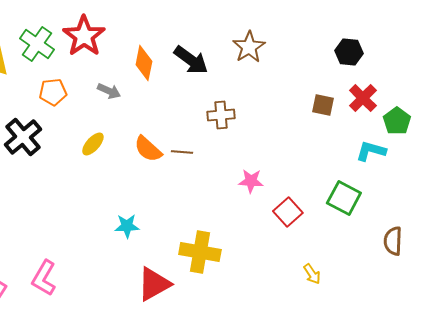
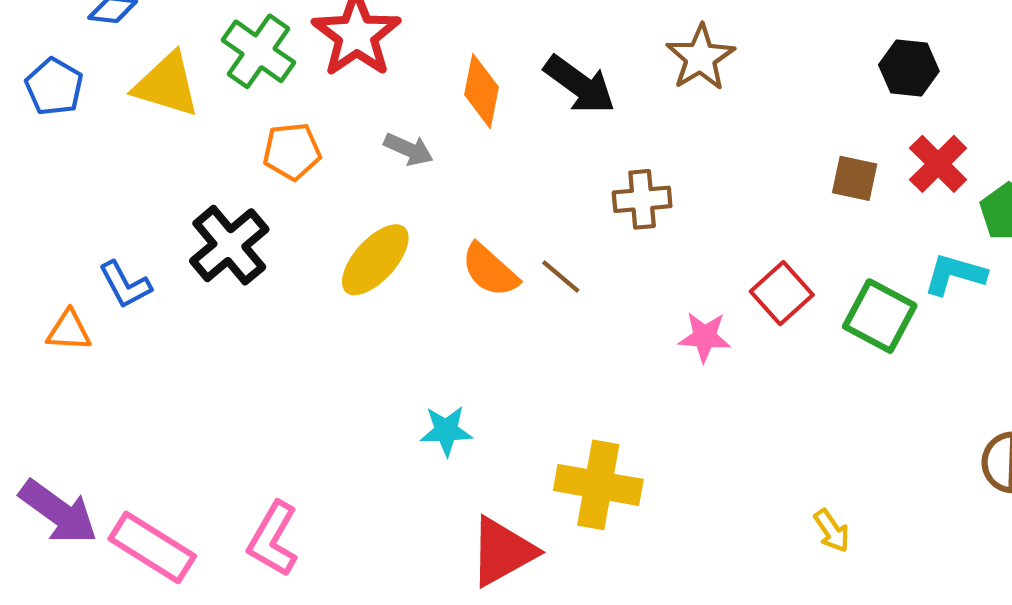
yellow ellipse: (93, 144) -> (375, 260), size x1.5
brown line: (182, 152) -> (561, 276), turned 35
green square: (344, 198) -> (880, 316), moved
red square: (288, 212) -> (782, 293), moved

